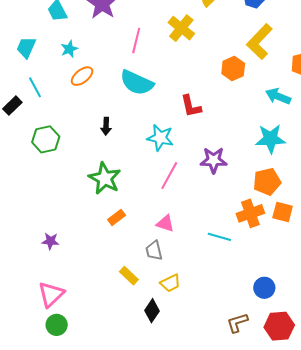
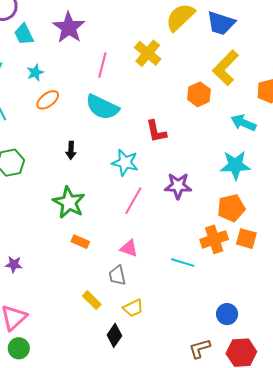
orange rectangle: (117, 217) -> (80, 242), turned 60

